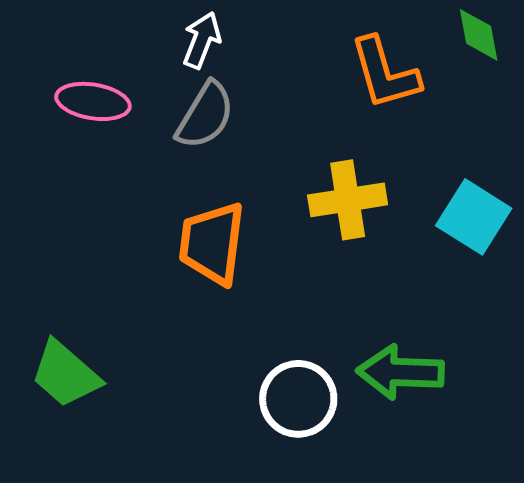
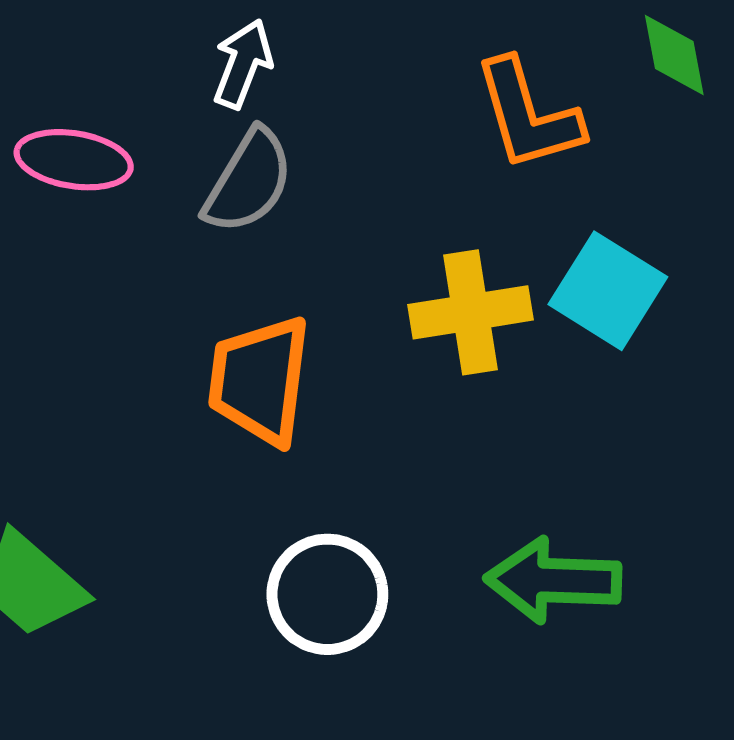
cyan square: (474, 217) -> (608, 291), moved
white circle: (298, 399) -> (327, 594), moved

